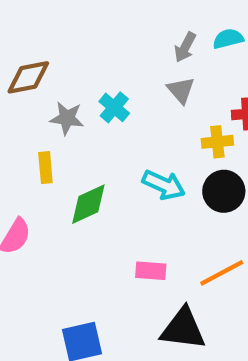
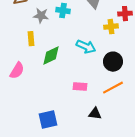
cyan cross: (114, 107) -> (63, 11), turned -32
black circle: (224, 191) -> (113, 62), moved
black triangle: (183, 329) -> (95, 114), size x0.6

